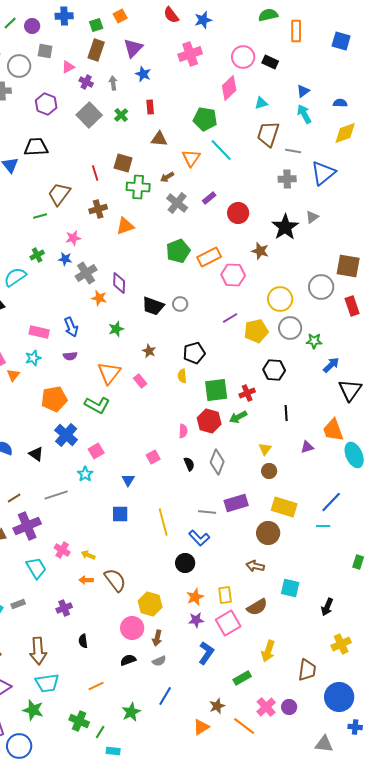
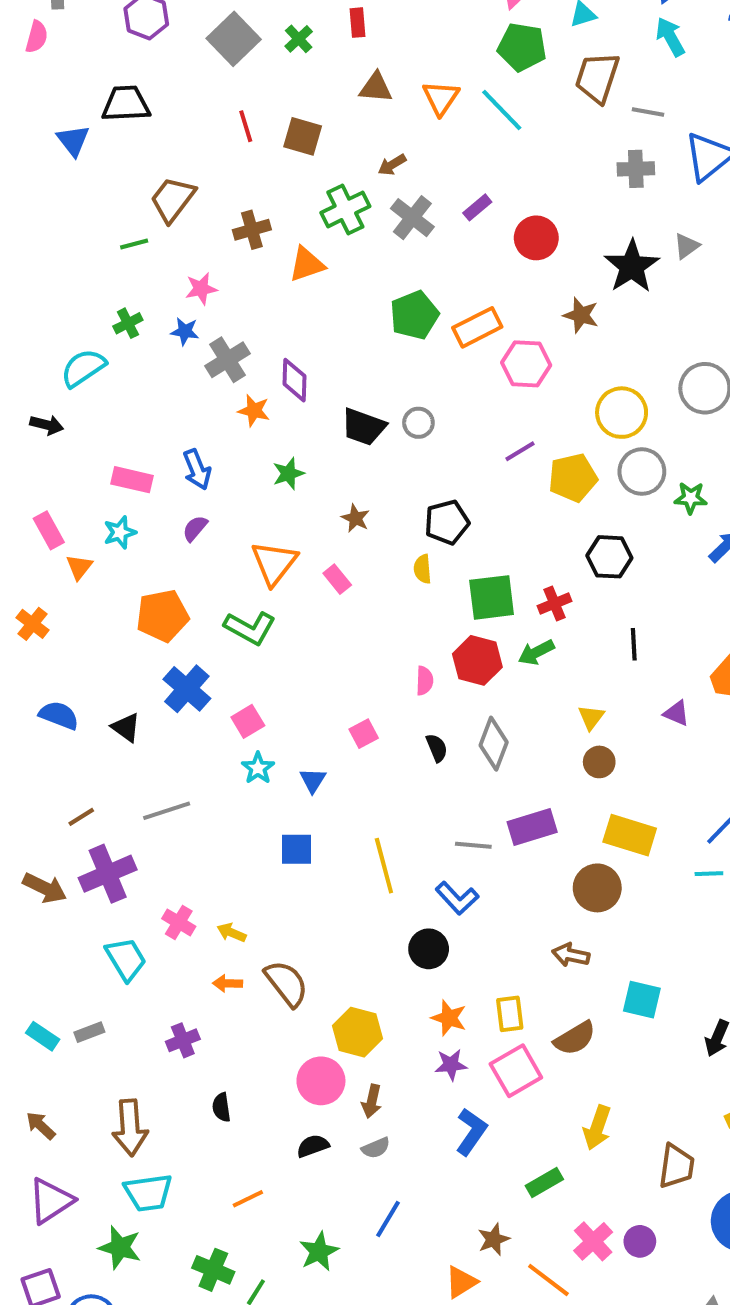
green pentagon: (205, 119) -> (522, 47), moved
orange triangle: (191, 158) -> (441, 98), moved
red line: (95, 173) -> (246, 126), moved
green cross: (138, 187) -> (345, 209), moved, turned -30
purple semicircle: (70, 356) -> (195, 528), turned 136
purple triangle: (307, 447) -> (676, 713), turned 40
cyan star: (85, 474) -> (258, 768), moved
orange star: (195, 597) -> (449, 1018), turned -30

